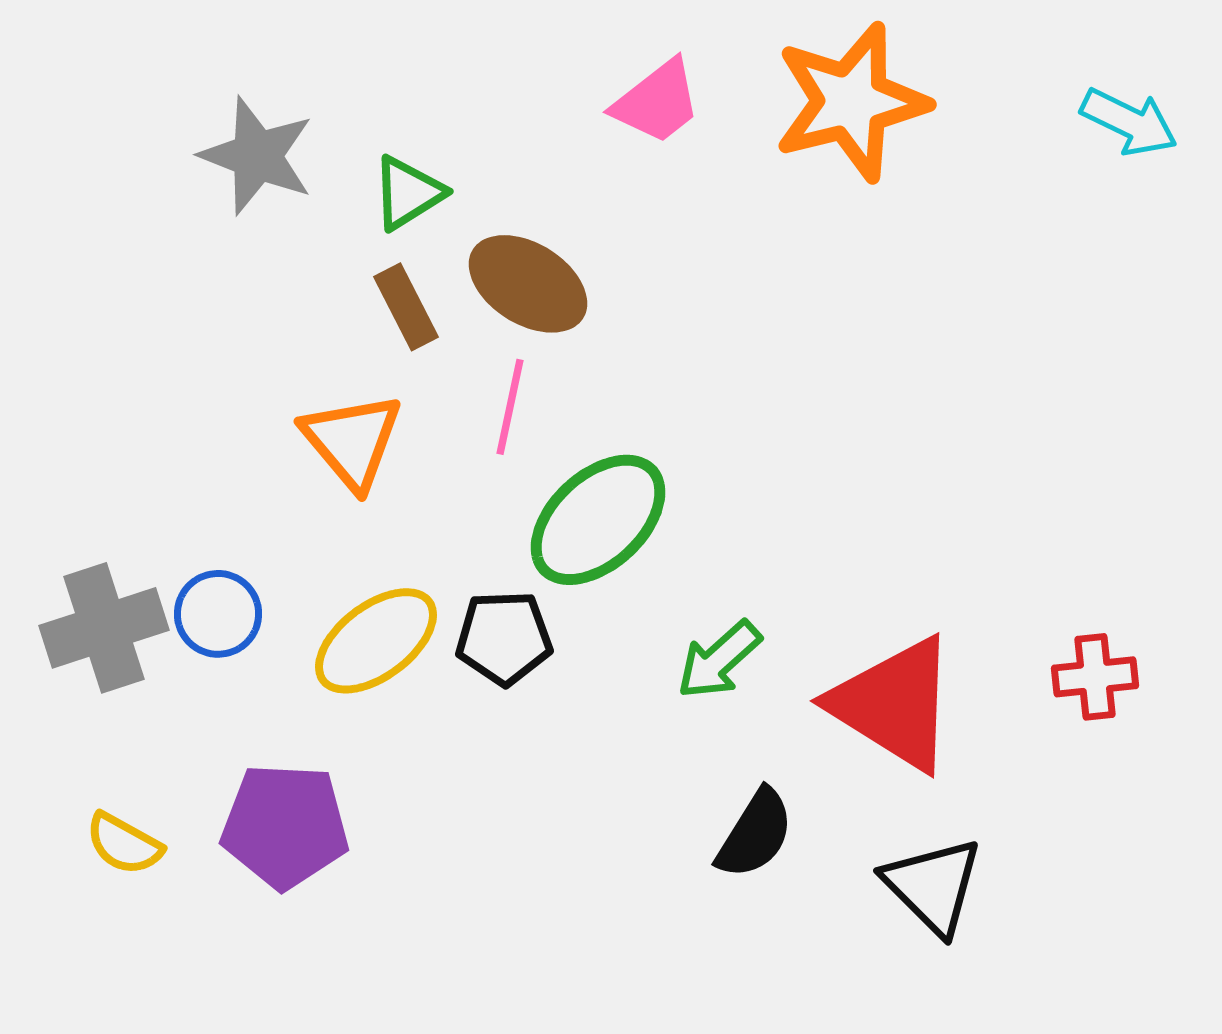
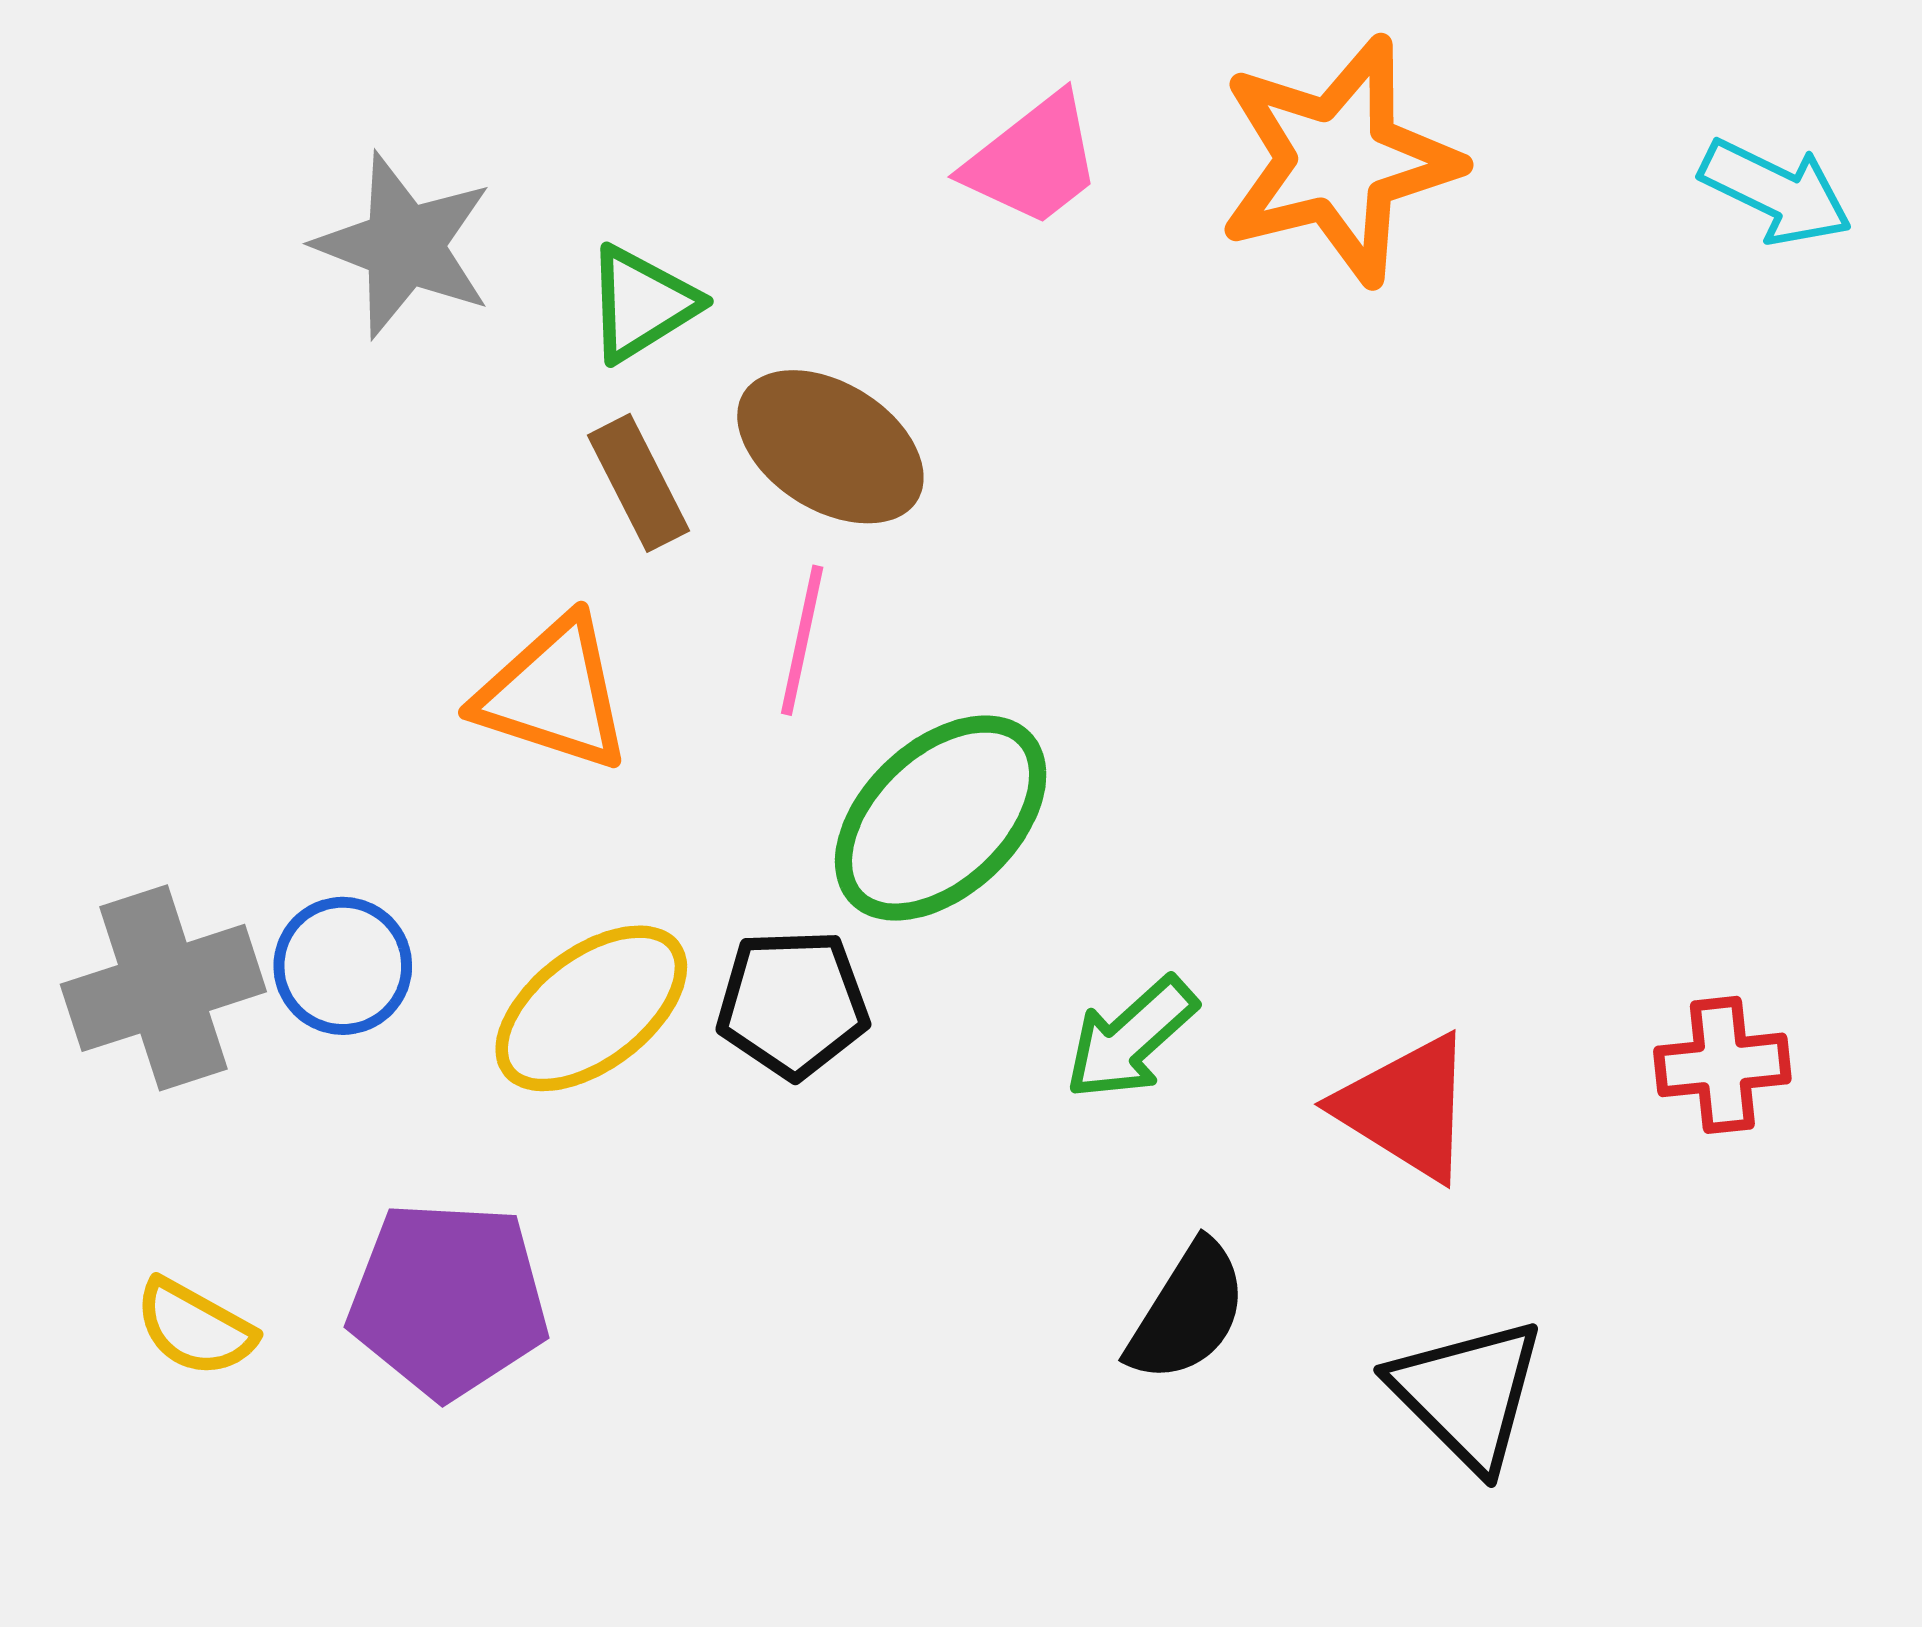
orange triangle: (352, 441) -> (554, 694), turned -32
red triangle: (894, 704) -> (1406, 1107), size x0.7

